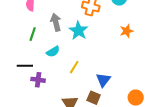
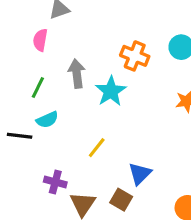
cyan semicircle: (53, 52) -> (47, 120), moved
purple cross: (38, 80) -> (55, 182), moved

